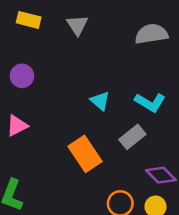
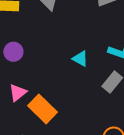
orange rectangle: (85, 154) -> (43, 109), moved

